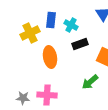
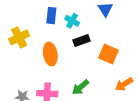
yellow cross: (30, 33) -> (19, 37), moved
green arrow: (90, 82) -> (80, 87), moved

